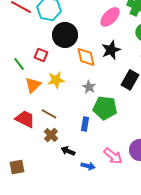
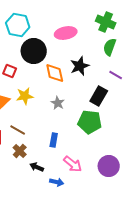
pink ellipse: (110, 17) -> (66, 33), moved, turned 35
green pentagon: (105, 108) -> (90, 122), moved
pink arrow: (113, 156) -> (73, 164), moved

